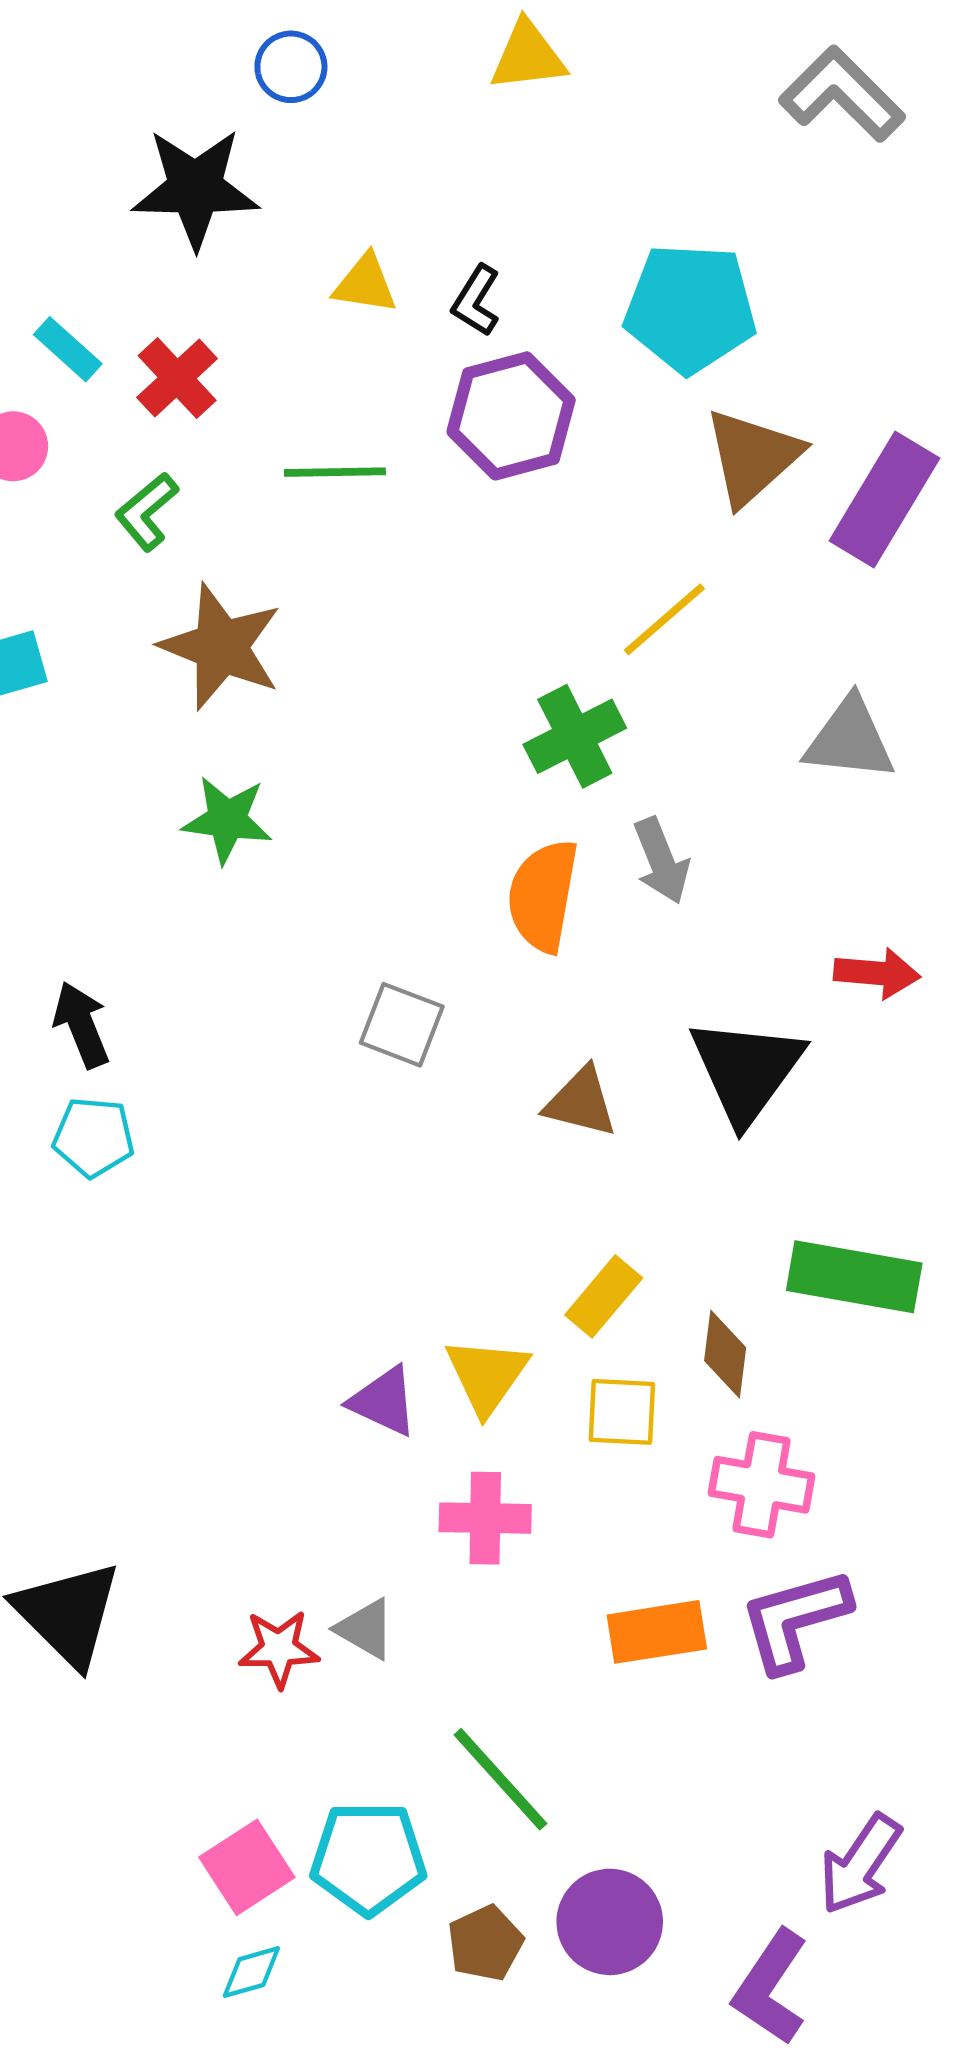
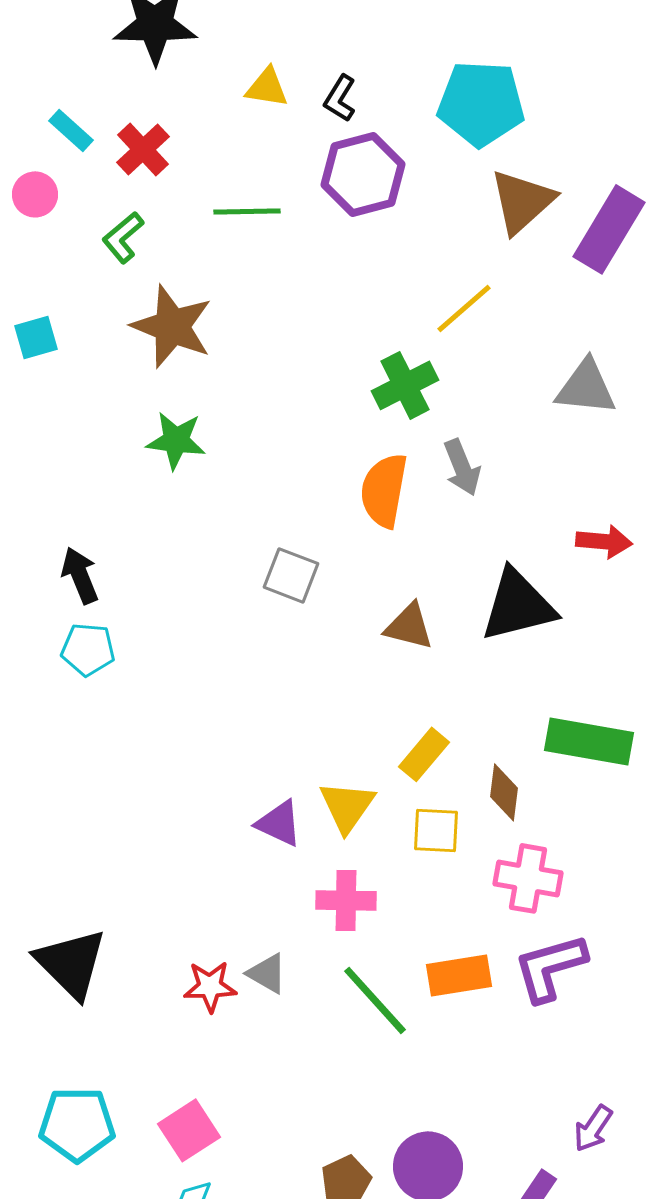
black triangle: (746, 1070) -> (518, 605), turned 40
green line: (500, 1779) -> (375, 1000), moved
cyan pentagon: (368, 1858) -> (77, 1124), moved
purple arrow: (860, 1864) -> (593, 1128), size x0.7

